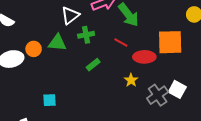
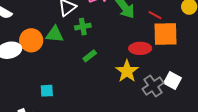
red line: (121, 43) -> (155, 15), moved
orange circle: (34, 49) -> (31, 40), size x1.5
yellow star: (131, 80) -> (127, 71), size x1.6

